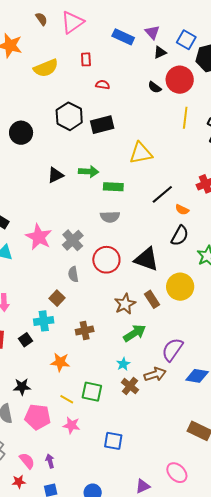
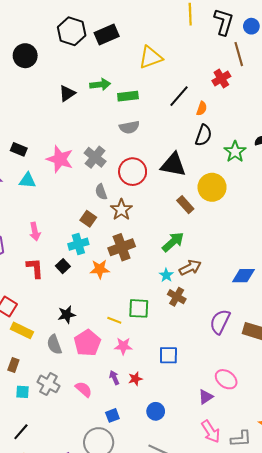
orange semicircle: (182, 210) -> (202, 108), turned -88
brown star: (125, 304) -> (121, 210), moved
brown cross: (85, 330) -> (122, 247), size x1.4
purple semicircle: (172, 350) -> (220, 322), moved
orange star: (60, 362) -> (100, 269), moved
brown arrow: (155, 374) -> (190, 268), moved
pink pentagon: (38, 417) -> (87, 343), turned -30
purple arrow: (50, 461) -> (114, 378), moved
pink ellipse: (177, 473) -> (226, 379), moved
red star: (19, 482) -> (135, 379), moved

